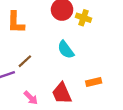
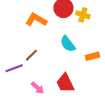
orange L-shape: (16, 22) -> (36, 20), moved, turned 120
orange rectangle: (94, 82) -> (93, 56), moved

